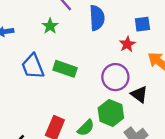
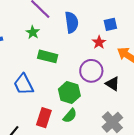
blue trapezoid: (33, 66) -> (24, 84), moved
green rectangle: (65, 69) -> (48, 56), moved
green hexagon: (111, 113) -> (69, 92), moved

